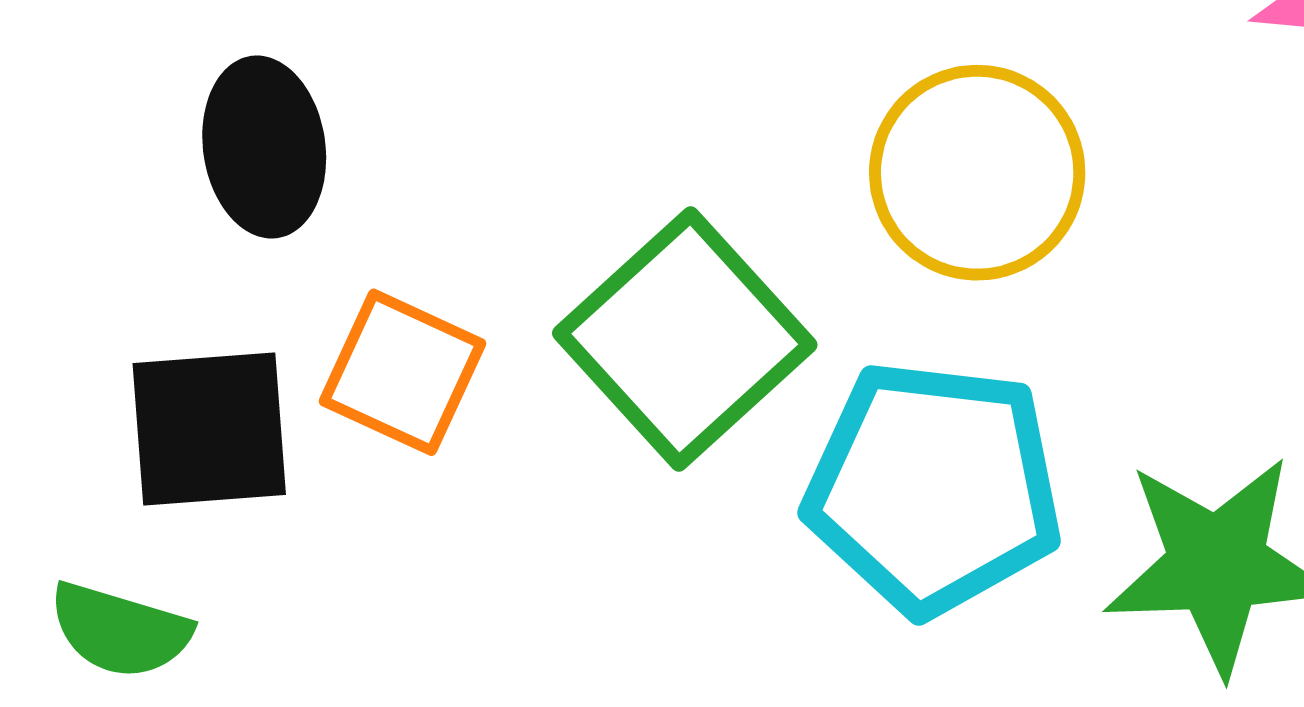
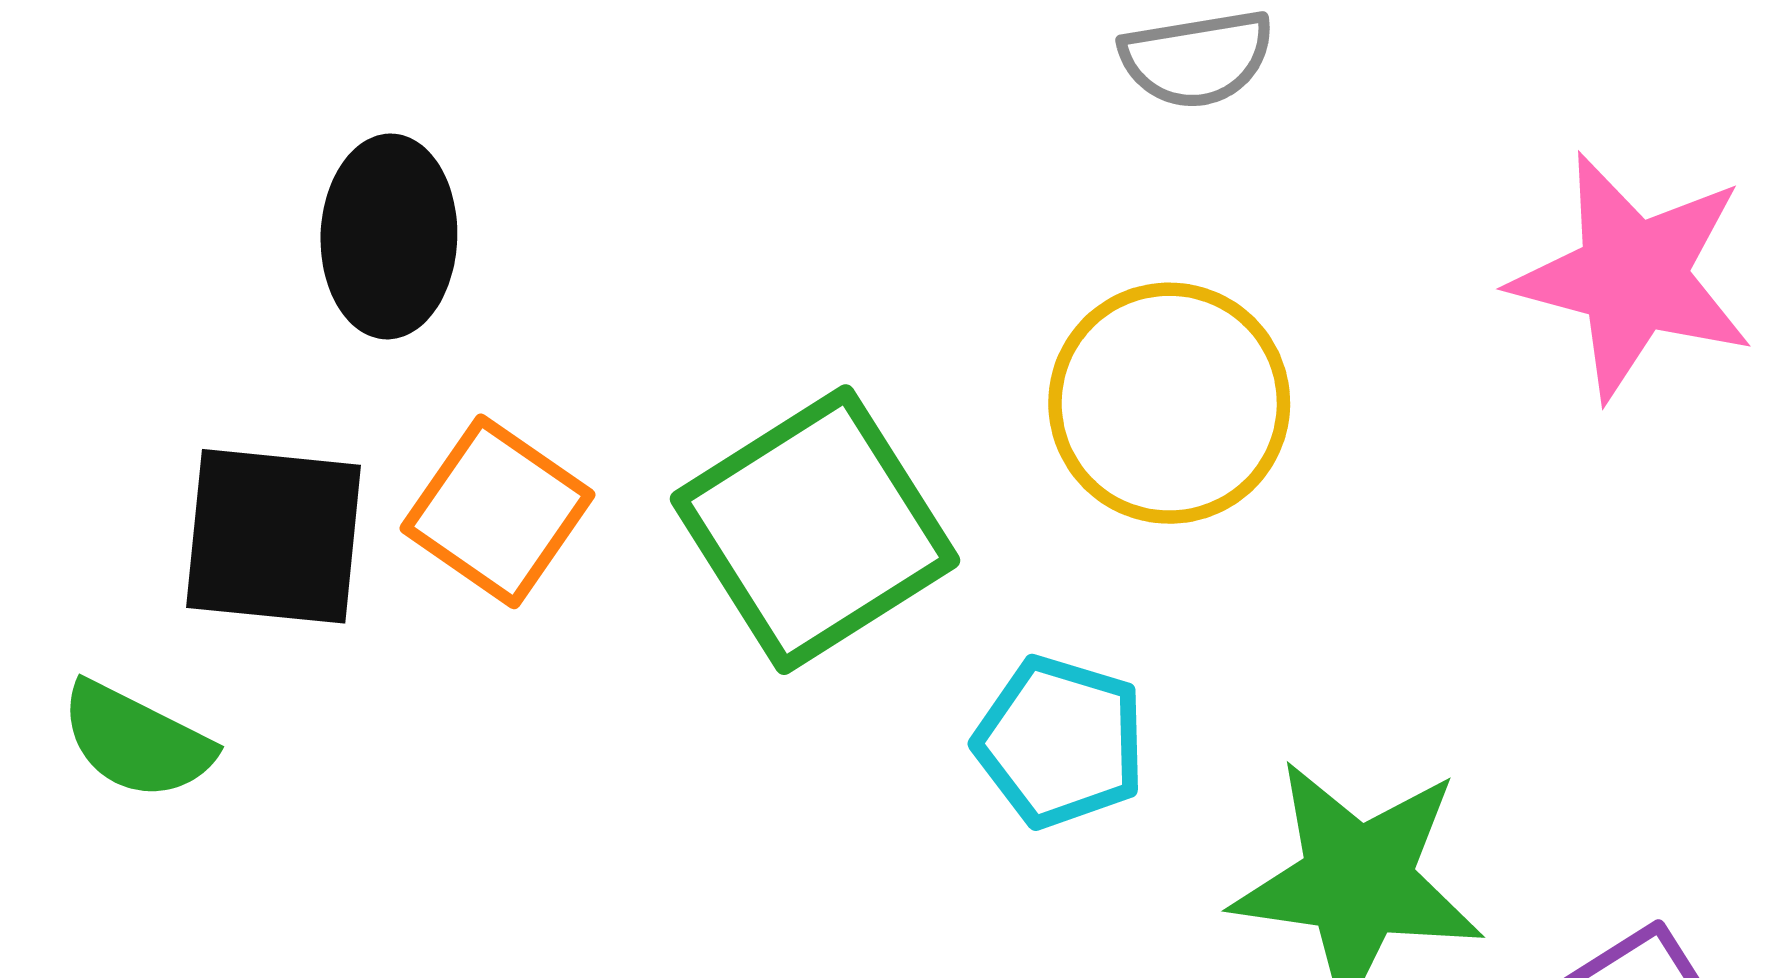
cyan pentagon: (934, 488) -> (1060, 742), size x0.6

